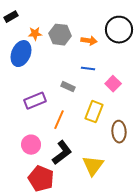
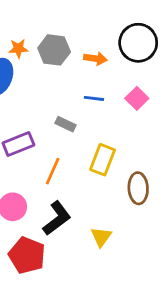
pink square: (113, 84) -> (137, 98), moved
yellow triangle: (93, 166) -> (101, 237), size x0.7

